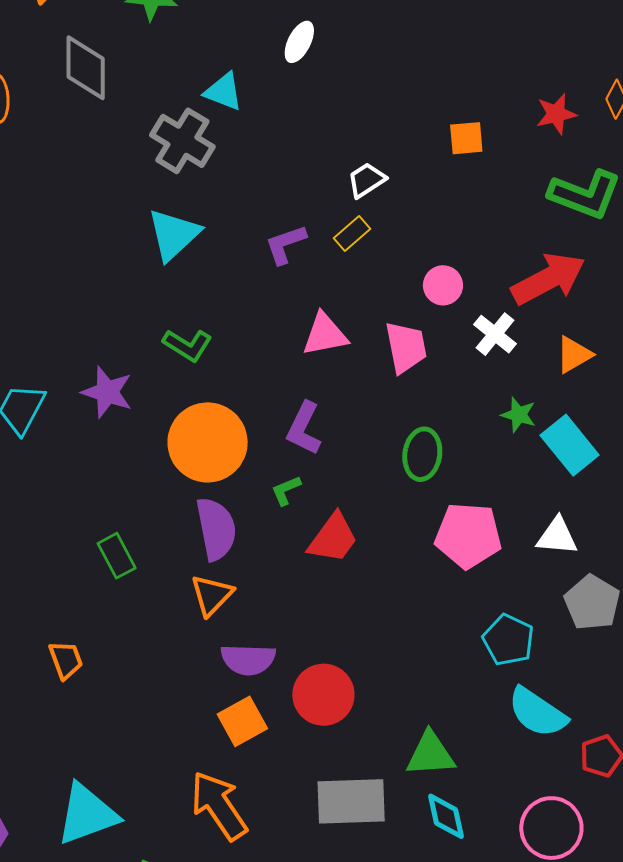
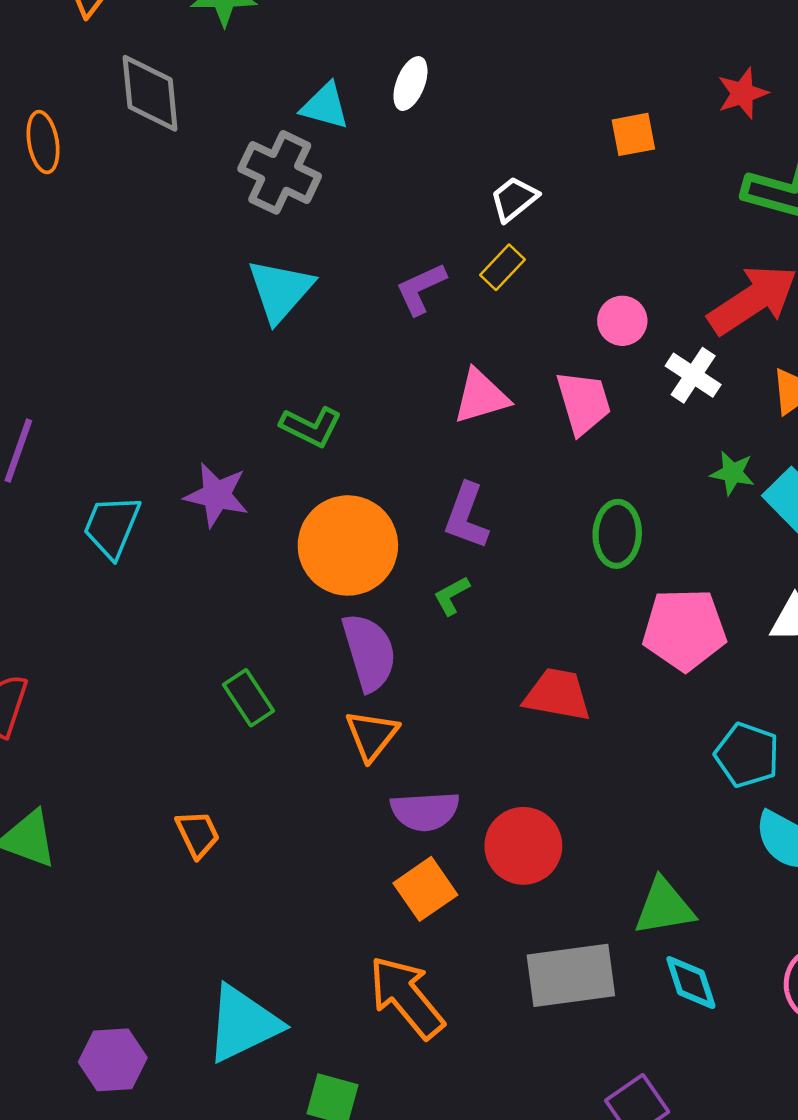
white ellipse: (299, 42) -> (410, 84), moved
red trapezoid: (333, 538) -> (557, 695), moved, turned -110

